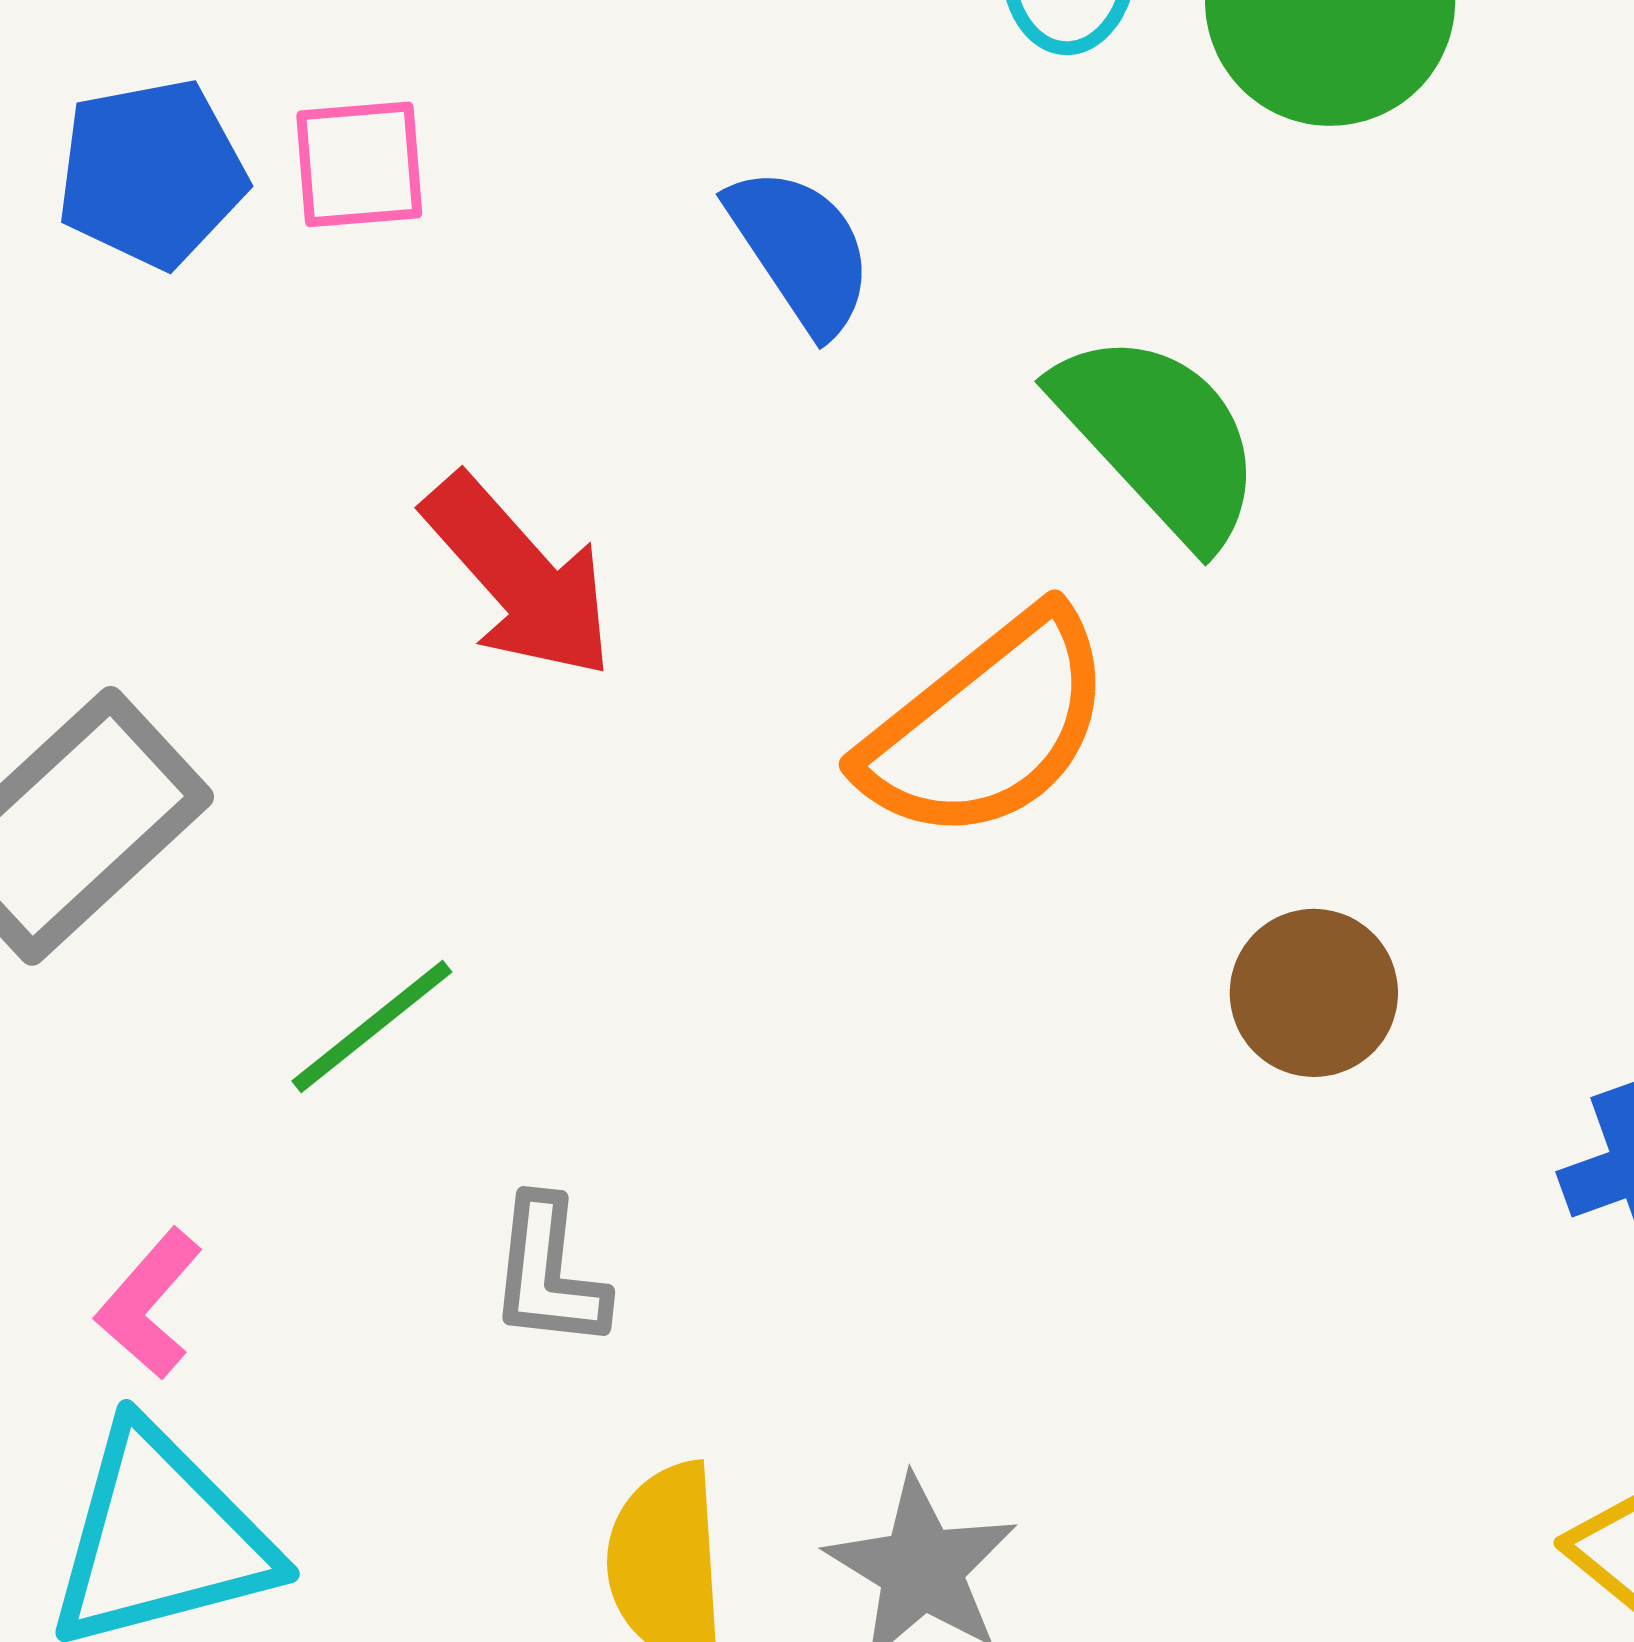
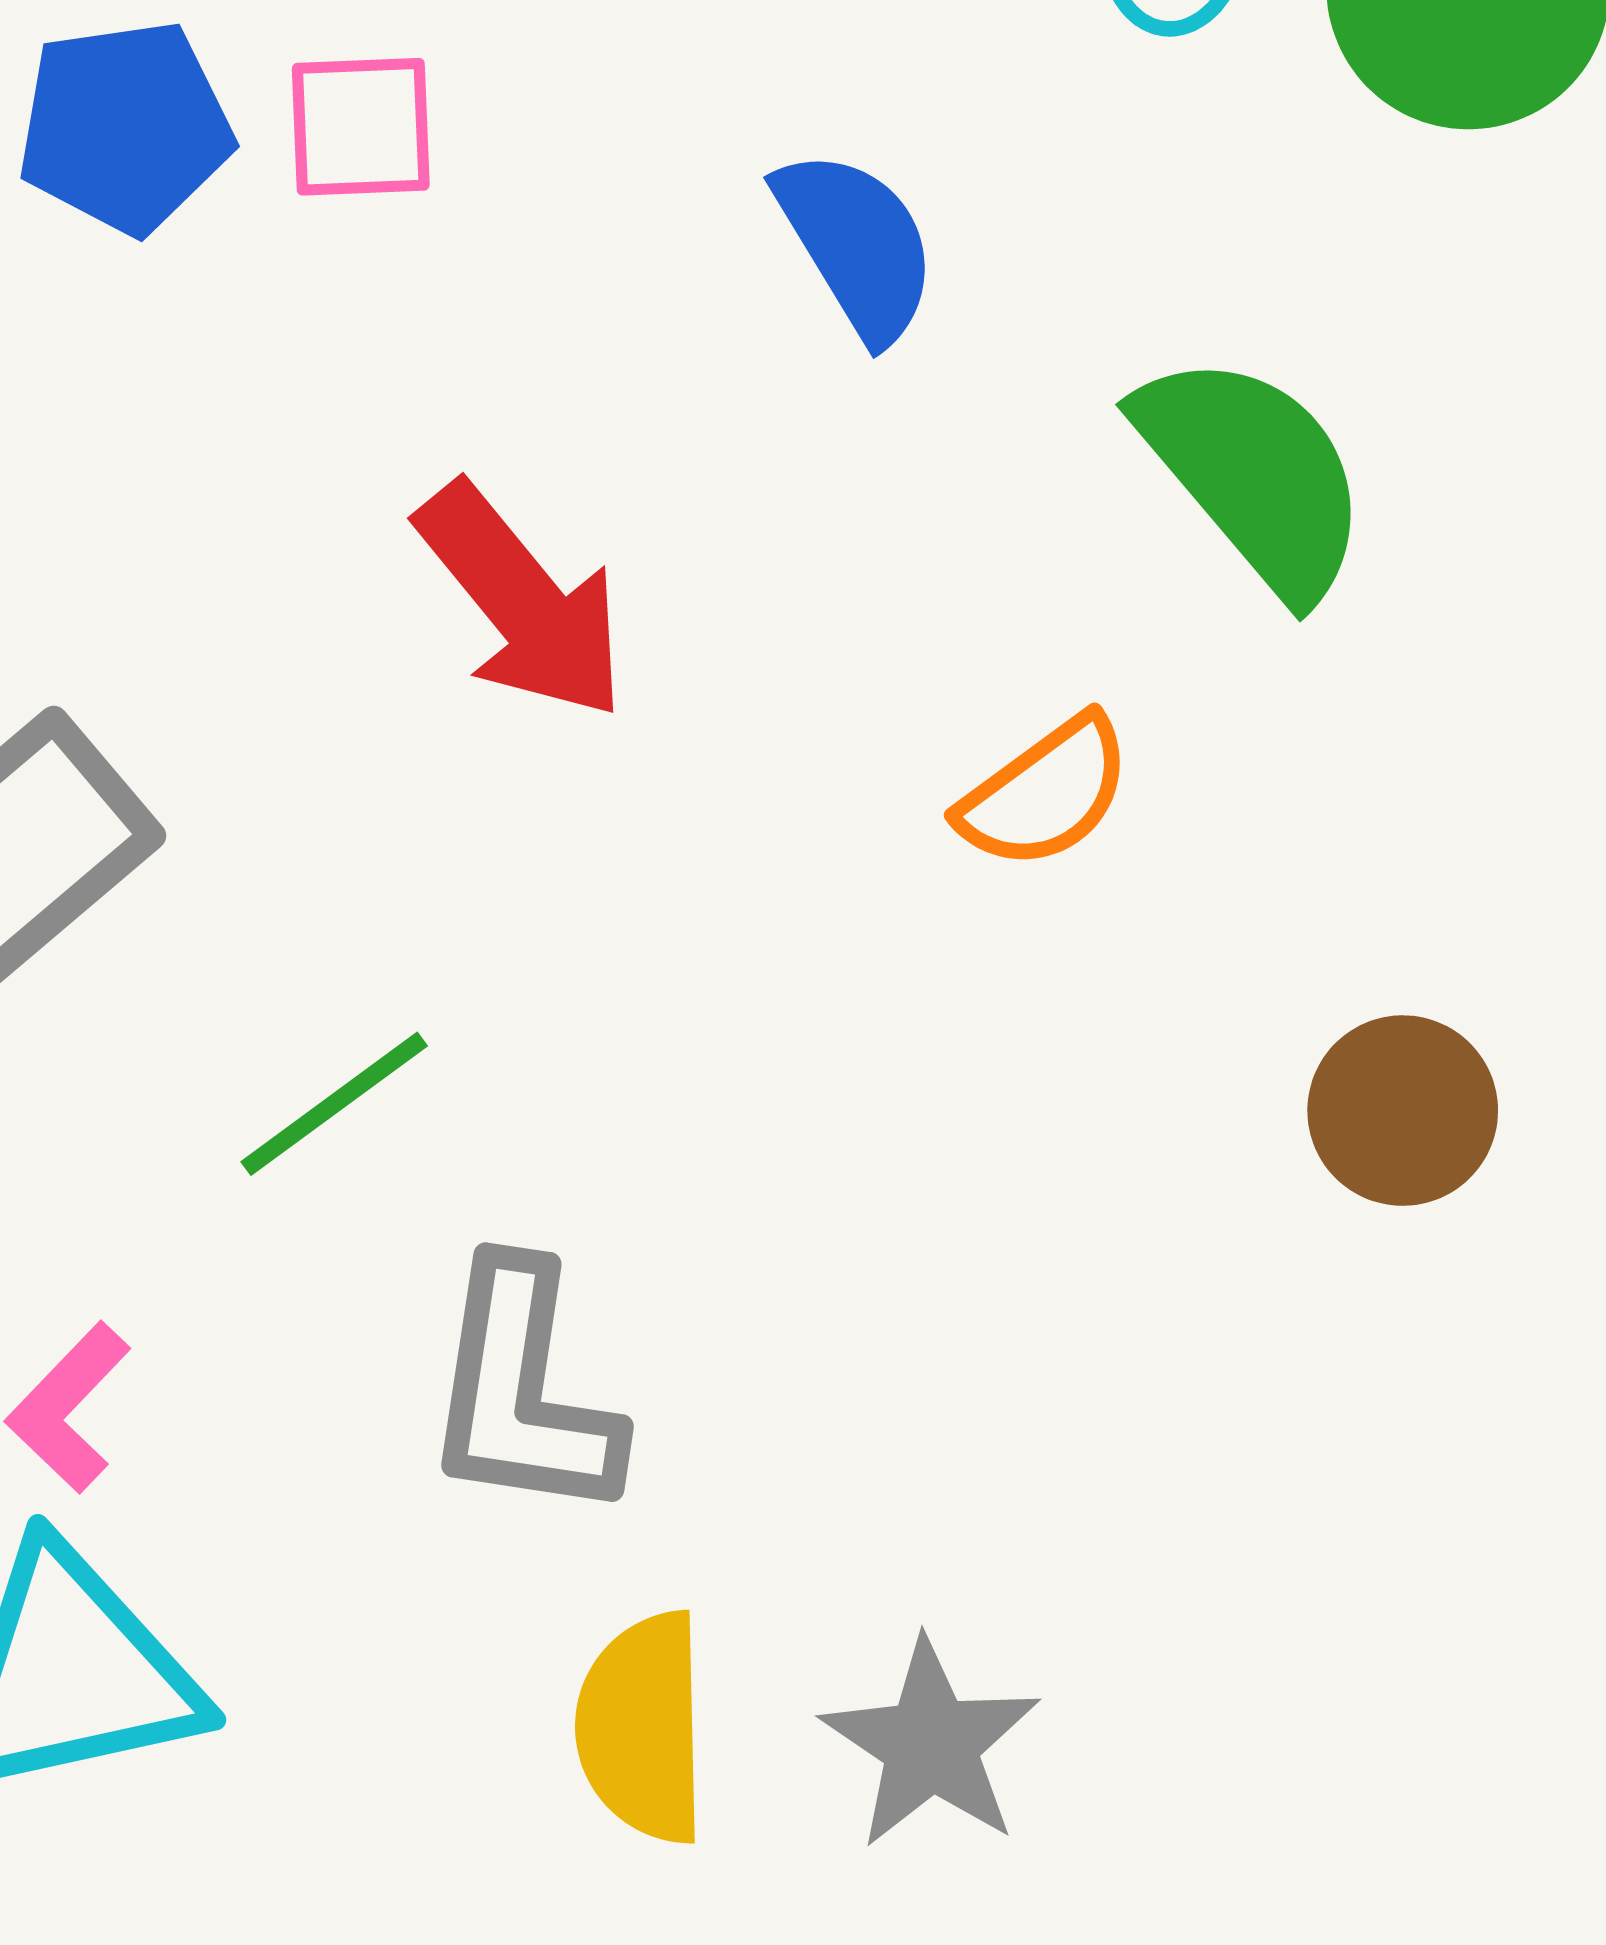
orange semicircle: (987, 726) -> (1045, 793), size x0.6
gray L-shape: (548, 1273) -> (522, 1391), size x1.5

